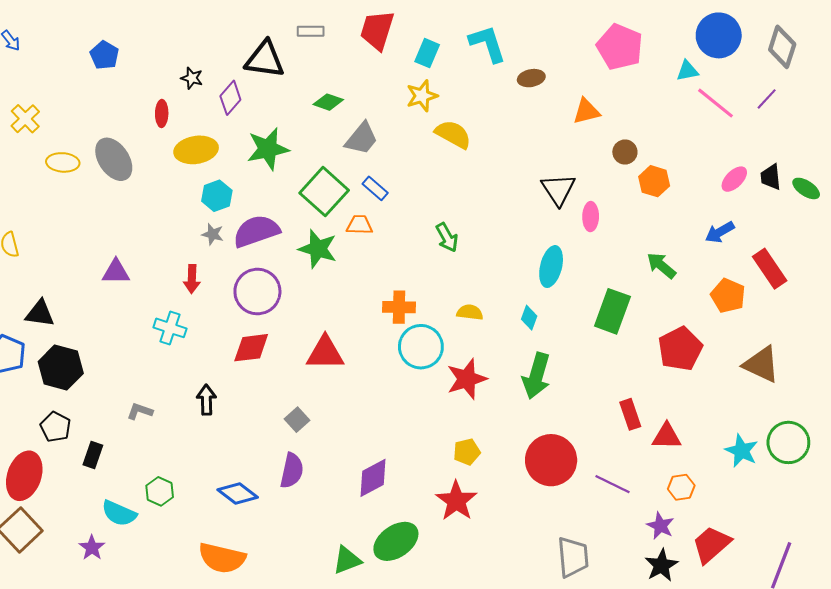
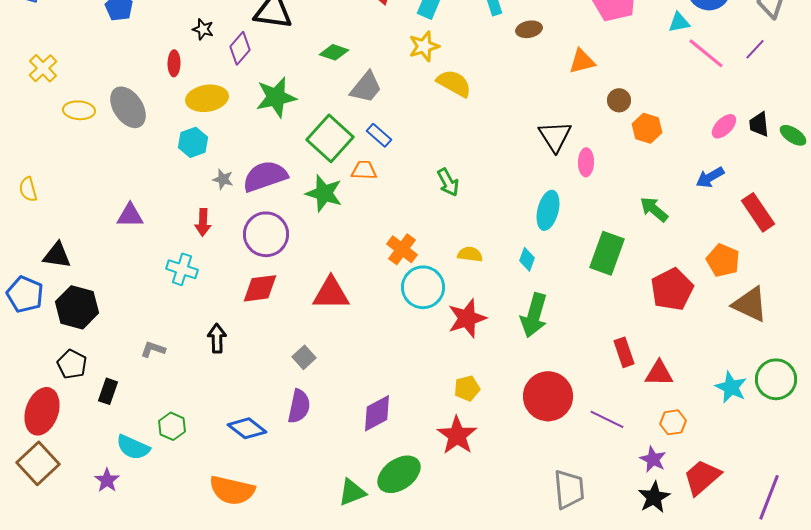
cyan hexagon: (217, 196) -> (193, 142), moved
orange pentagon: (728, 296) -> (723, 260), moved
orange cross: (399, 307) -> (402, 249), turned 36

